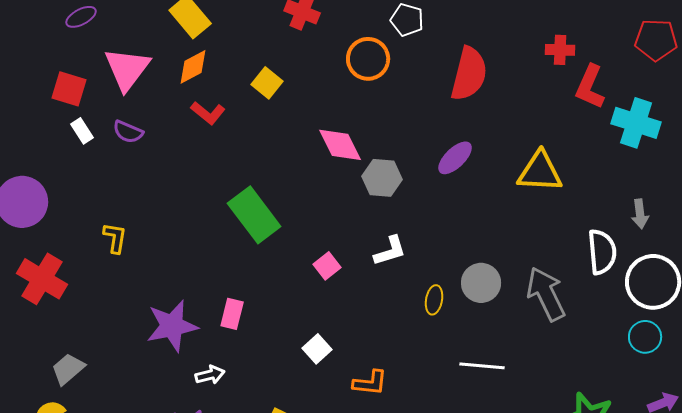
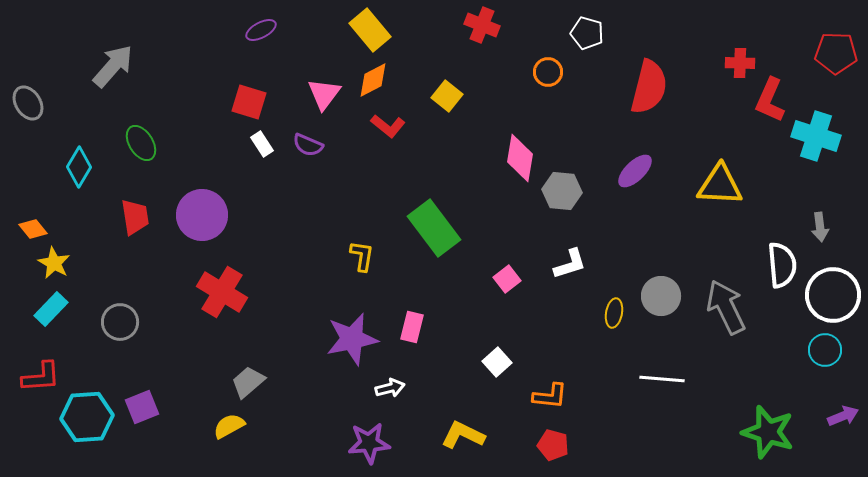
orange circle: (368, 59) -> (548, 72), size x0.7
pink triangle: (127, 69) -> (324, 94), moved, size x0.7
pink diamond: (340, 145) -> (520, 158), turned 36
yellow L-shape: (115, 238) -> (362, 256), moved

